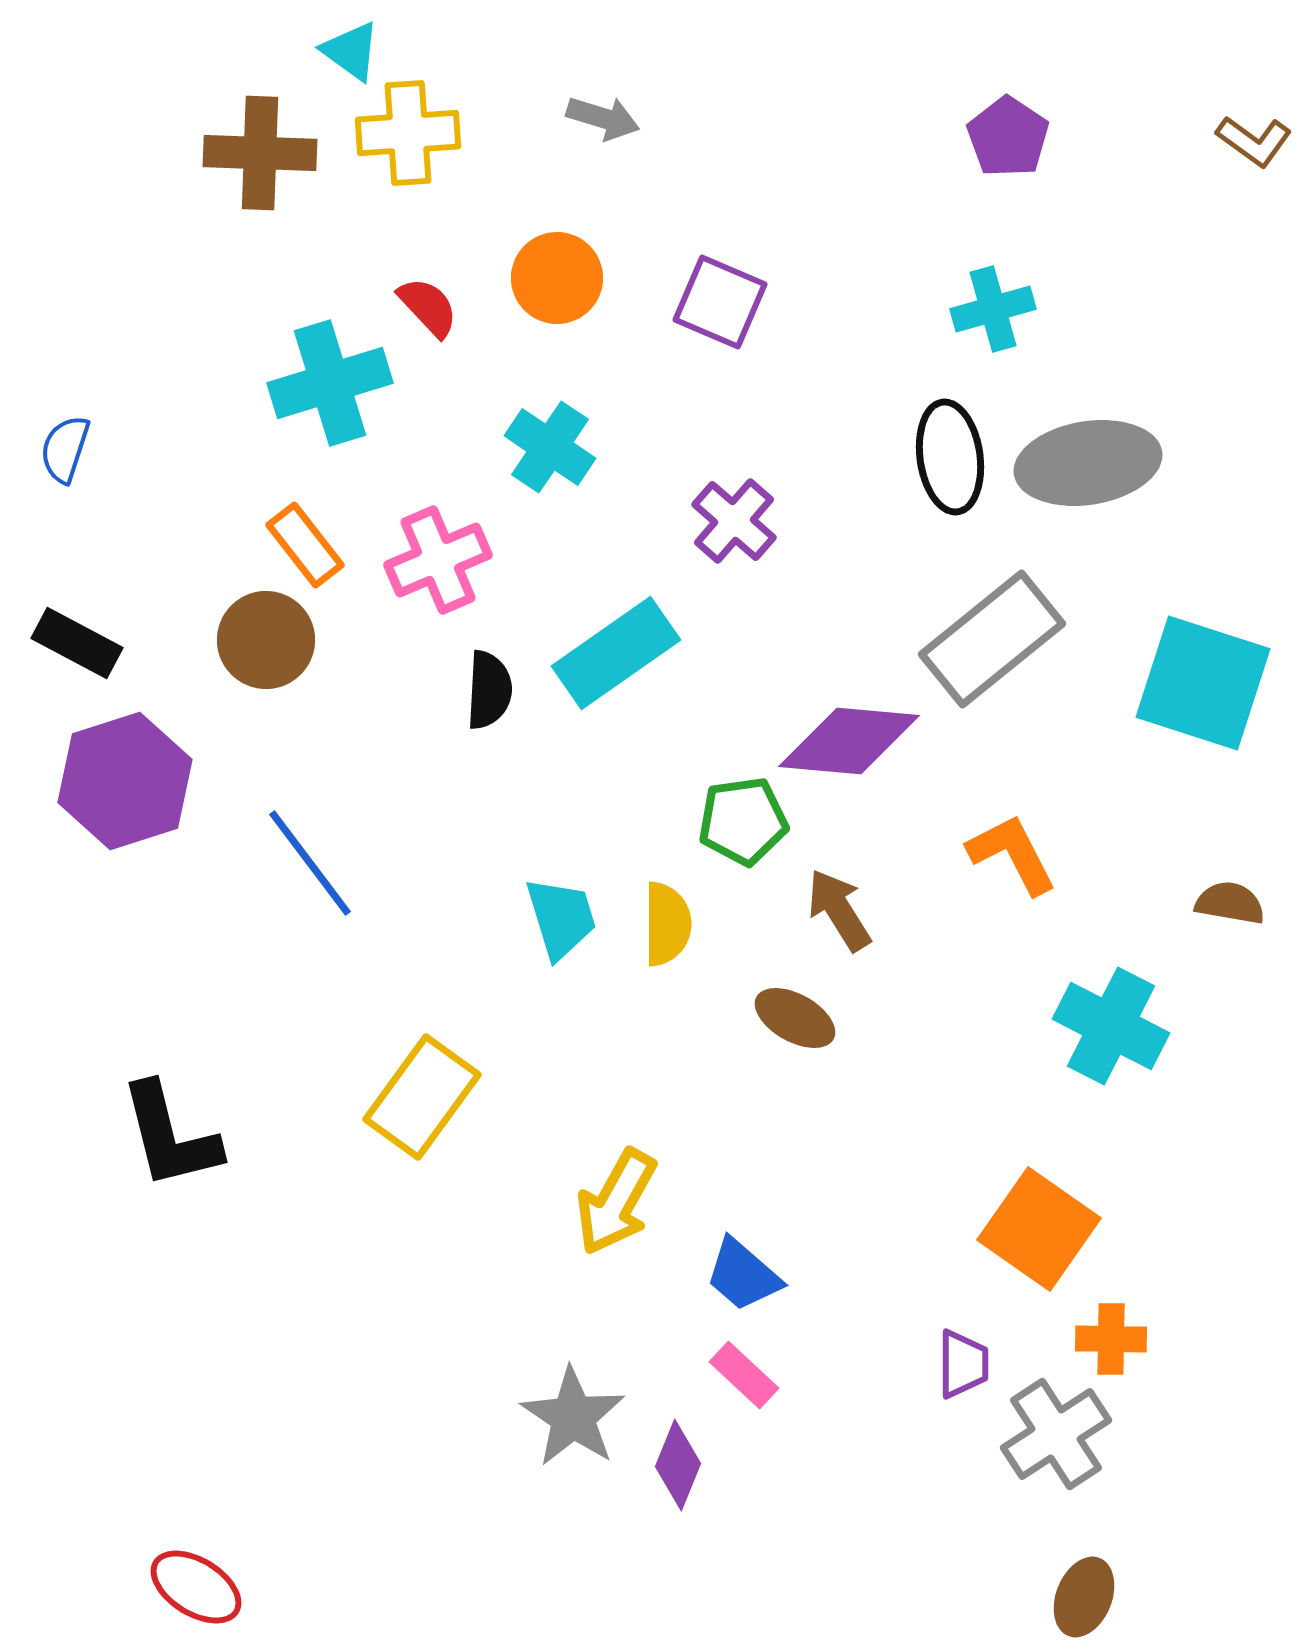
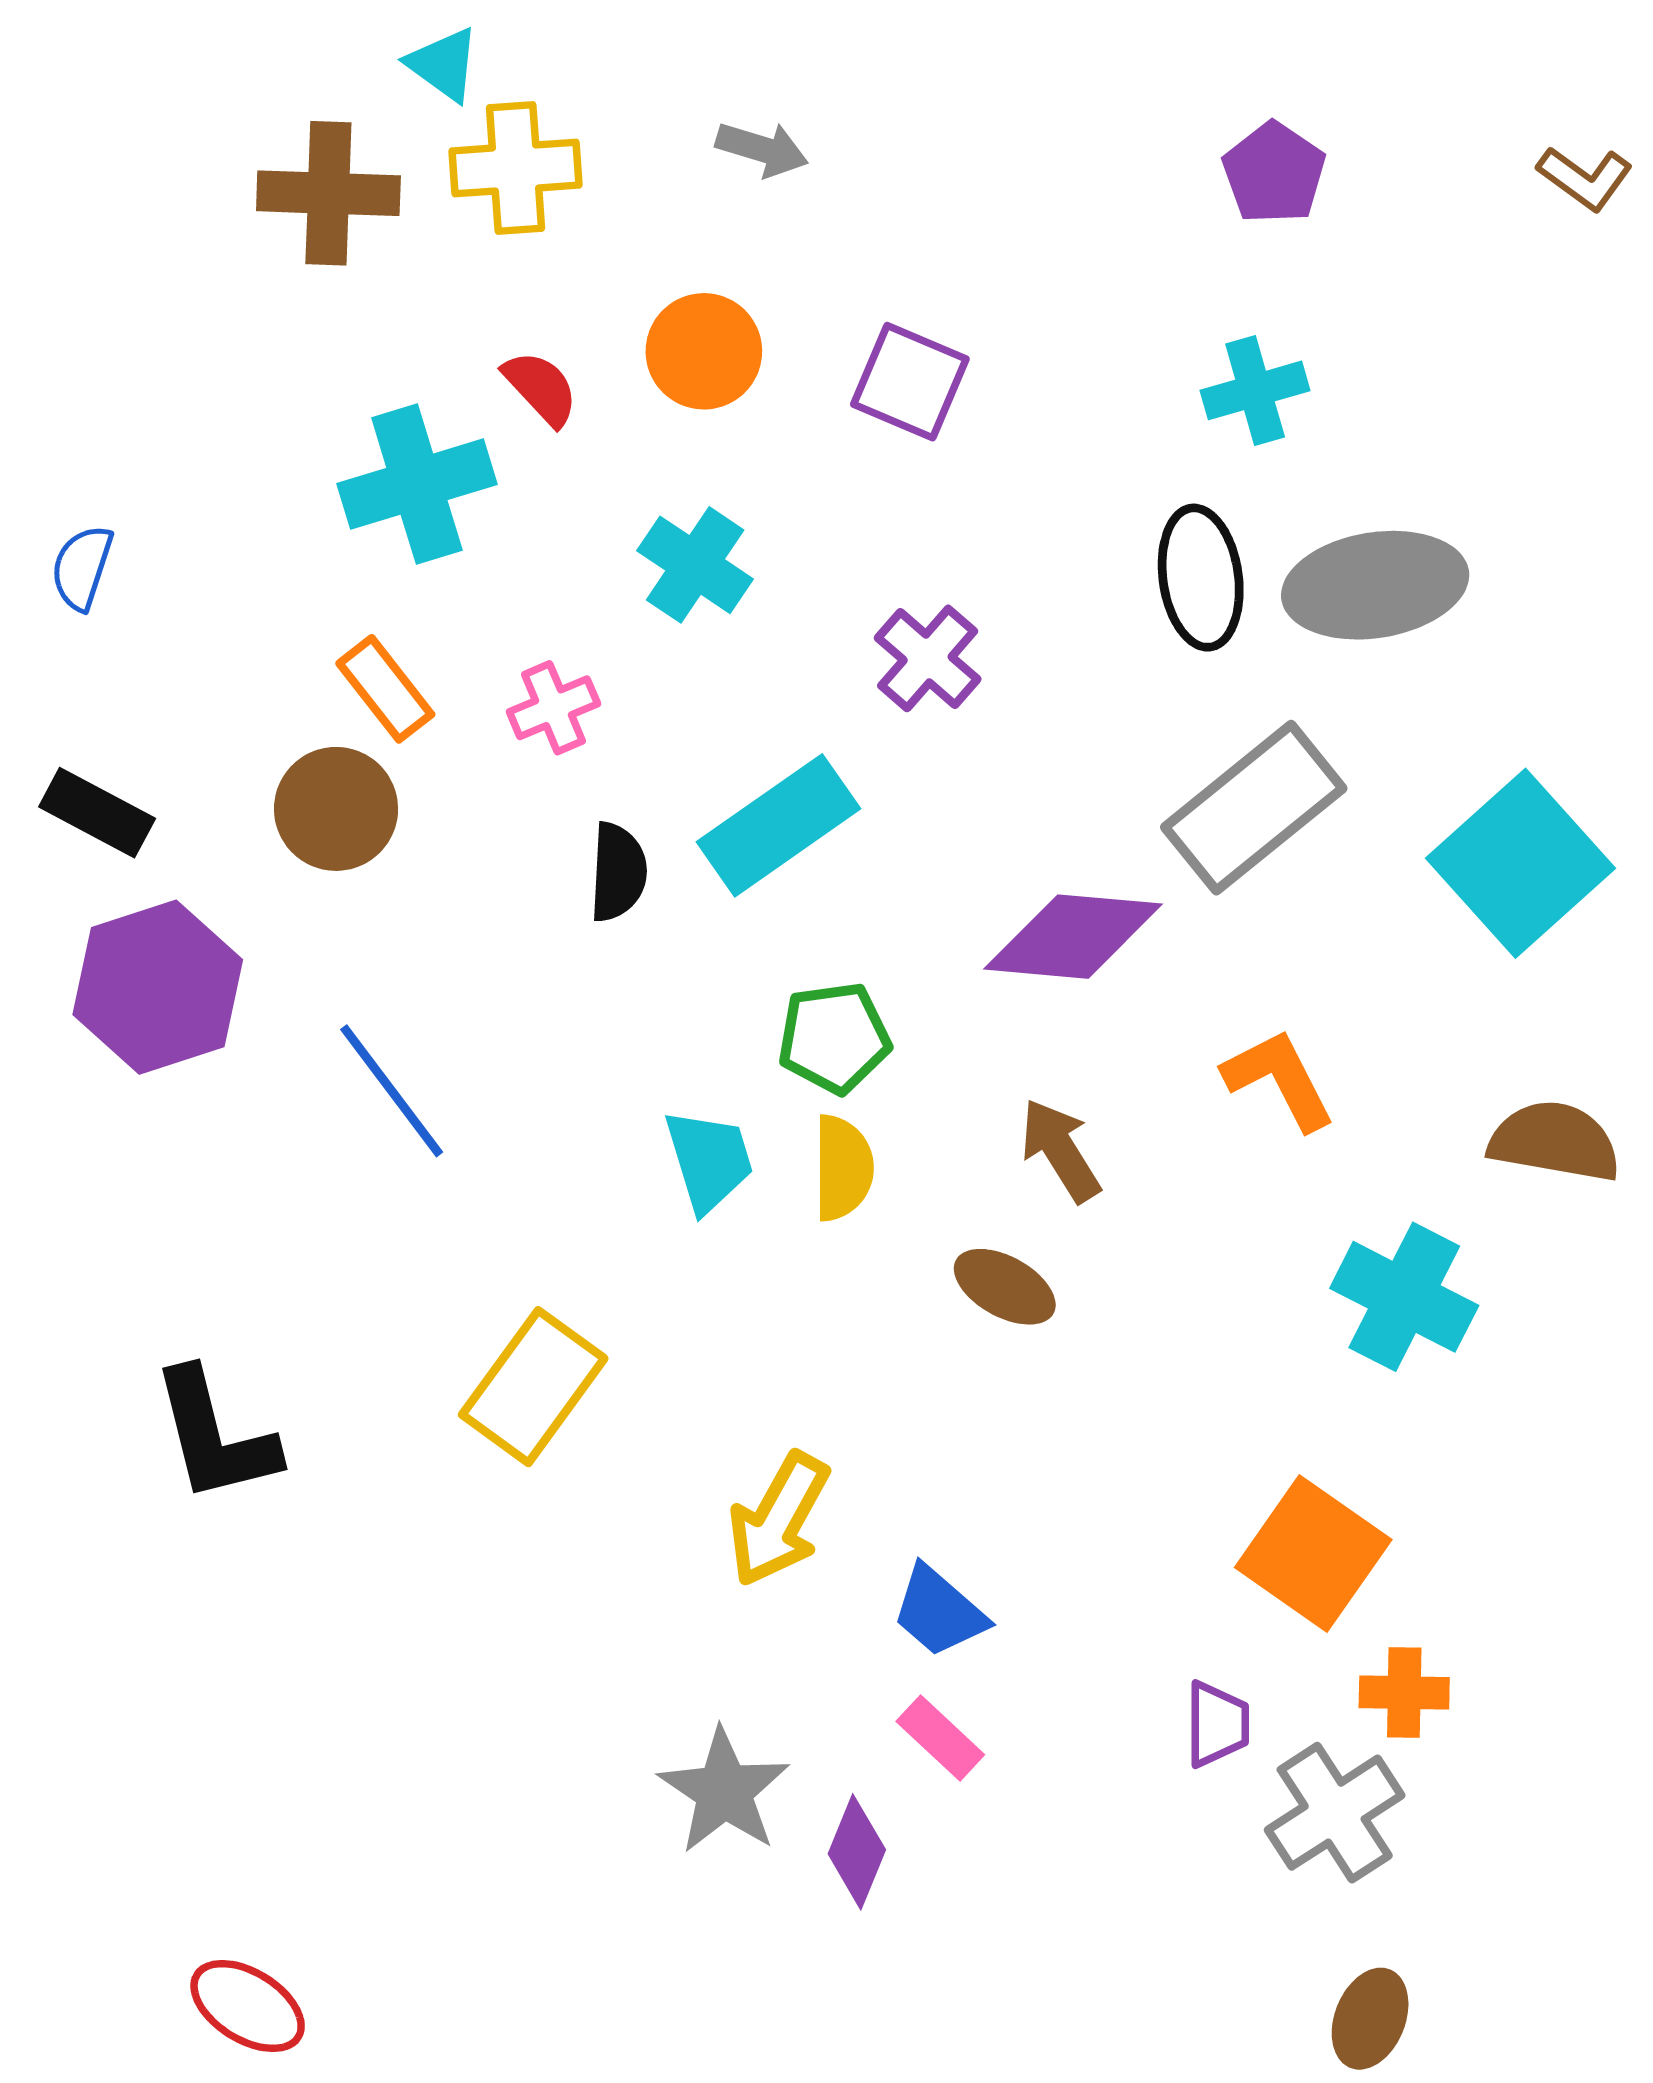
pink cross: (438, 560) -> (553, 708), size x0.7
cyan square: (1203, 683) -> (1520, 863), turned 30
green pentagon: (743, 821) -> (834, 1038), moved
brown semicircle: (1230, 903) -> (1555, 1141), size x1.5

